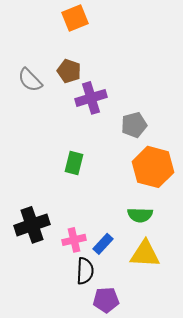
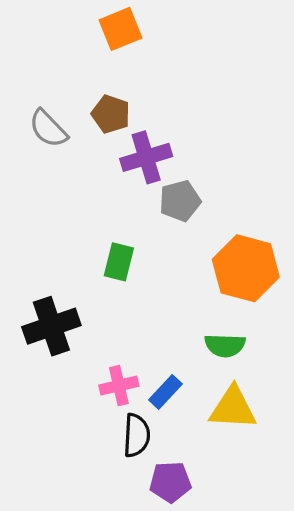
gray pentagon: (134, 125) -> (180, 201), moved
black cross: (32, 225) -> (51, 326), moved

